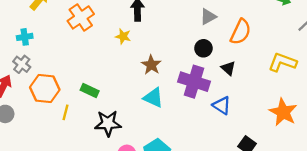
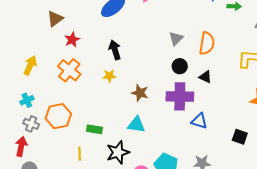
orange hexagon: (45, 89) -> (58, 116), moved
cyan triangle: (153, 98) -> (136, 125), moved
blue triangle: (222, 105) -> (199, 121), moved

